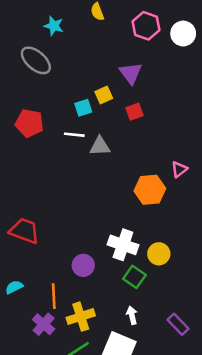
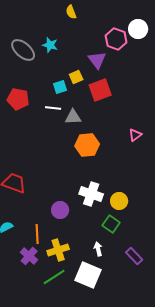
cyan star: (54, 26) -> (50, 45), moved
pink hexagon: (146, 26) -> (116, 39), moved
red square: (134, 112) -> (100, 90), size x1.6
orange hexagon: (150, 190) -> (87, 145), moved
green square: (134, 277) -> (111, 224), moved

